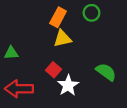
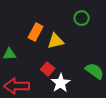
orange rectangle: (58, 17) -> (36, 32), moved

